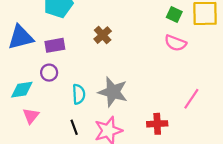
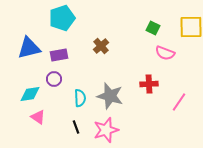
green square: (174, 15) -> (153, 28), moved
pink triangle: (31, 116) -> (38, 117), turned -35
red cross: (157, 124) -> (149, 84), moved

